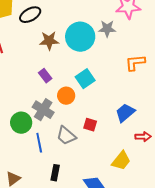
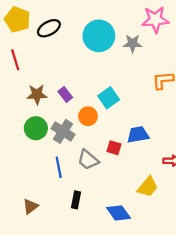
cyan circle: (80, 37) -> (99, 36), moved
brown star: (49, 41) -> (37, 95), moved
blue trapezoid: (125, 113) -> (138, 135), moved, turned 30
green circle: (21, 123) -> (36, 128), moved

